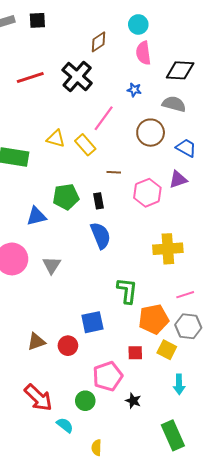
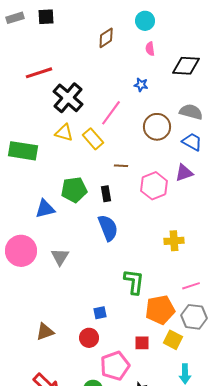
pink semicircle: (143, 53) -> (150, 49), size x0.6
black cross: (77, 76) -> (68, 98), moved
gray semicircle: (174, 104) -> (191, 112), moved
yellow cross: (168, 249) -> (174, 241), size x0.7
blue square: (92, 322) -> (100, 313), size x0.6
red circle: (68, 346) -> (89, 338), moved

